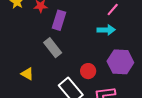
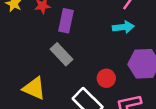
yellow triangle: (27, 74) -> (34, 88), size x1.5

